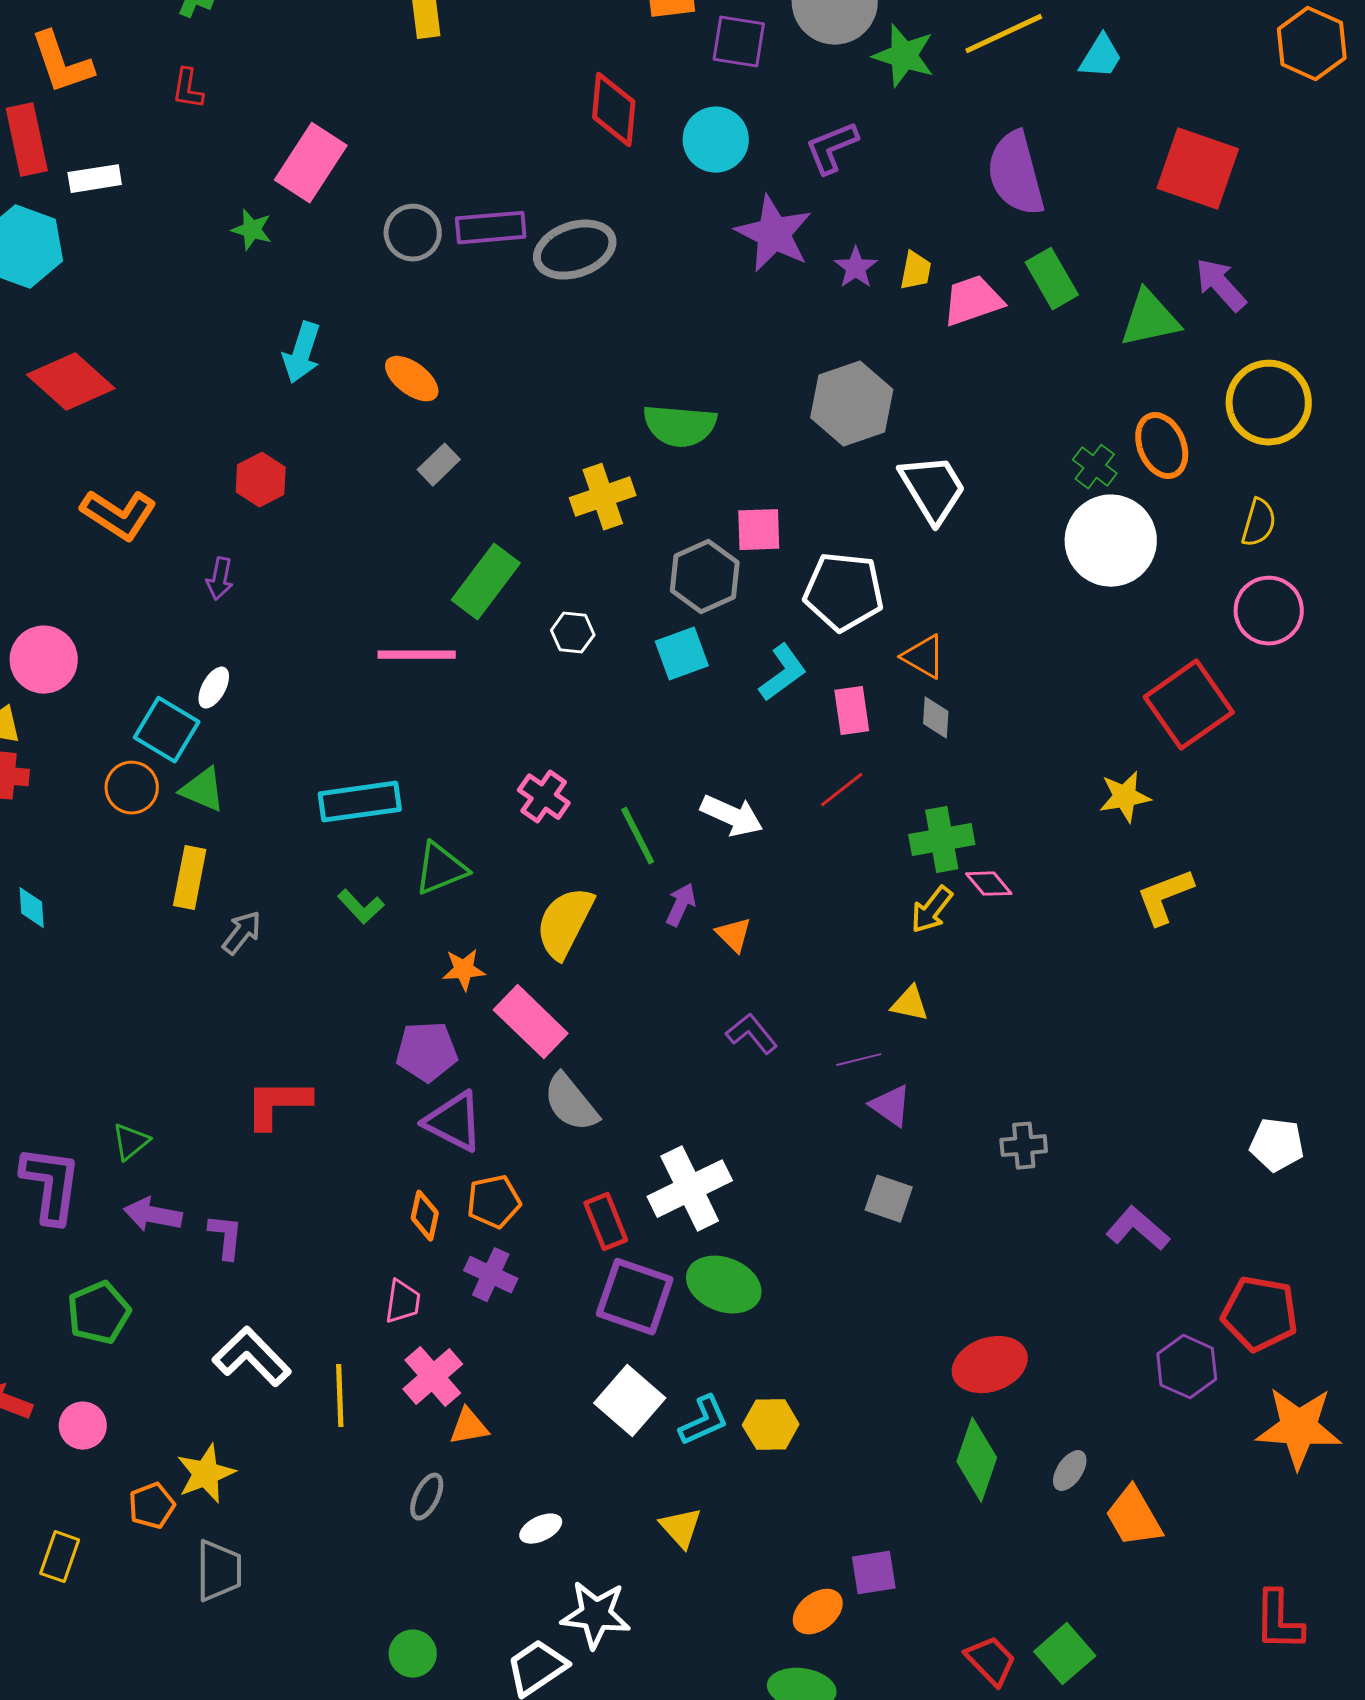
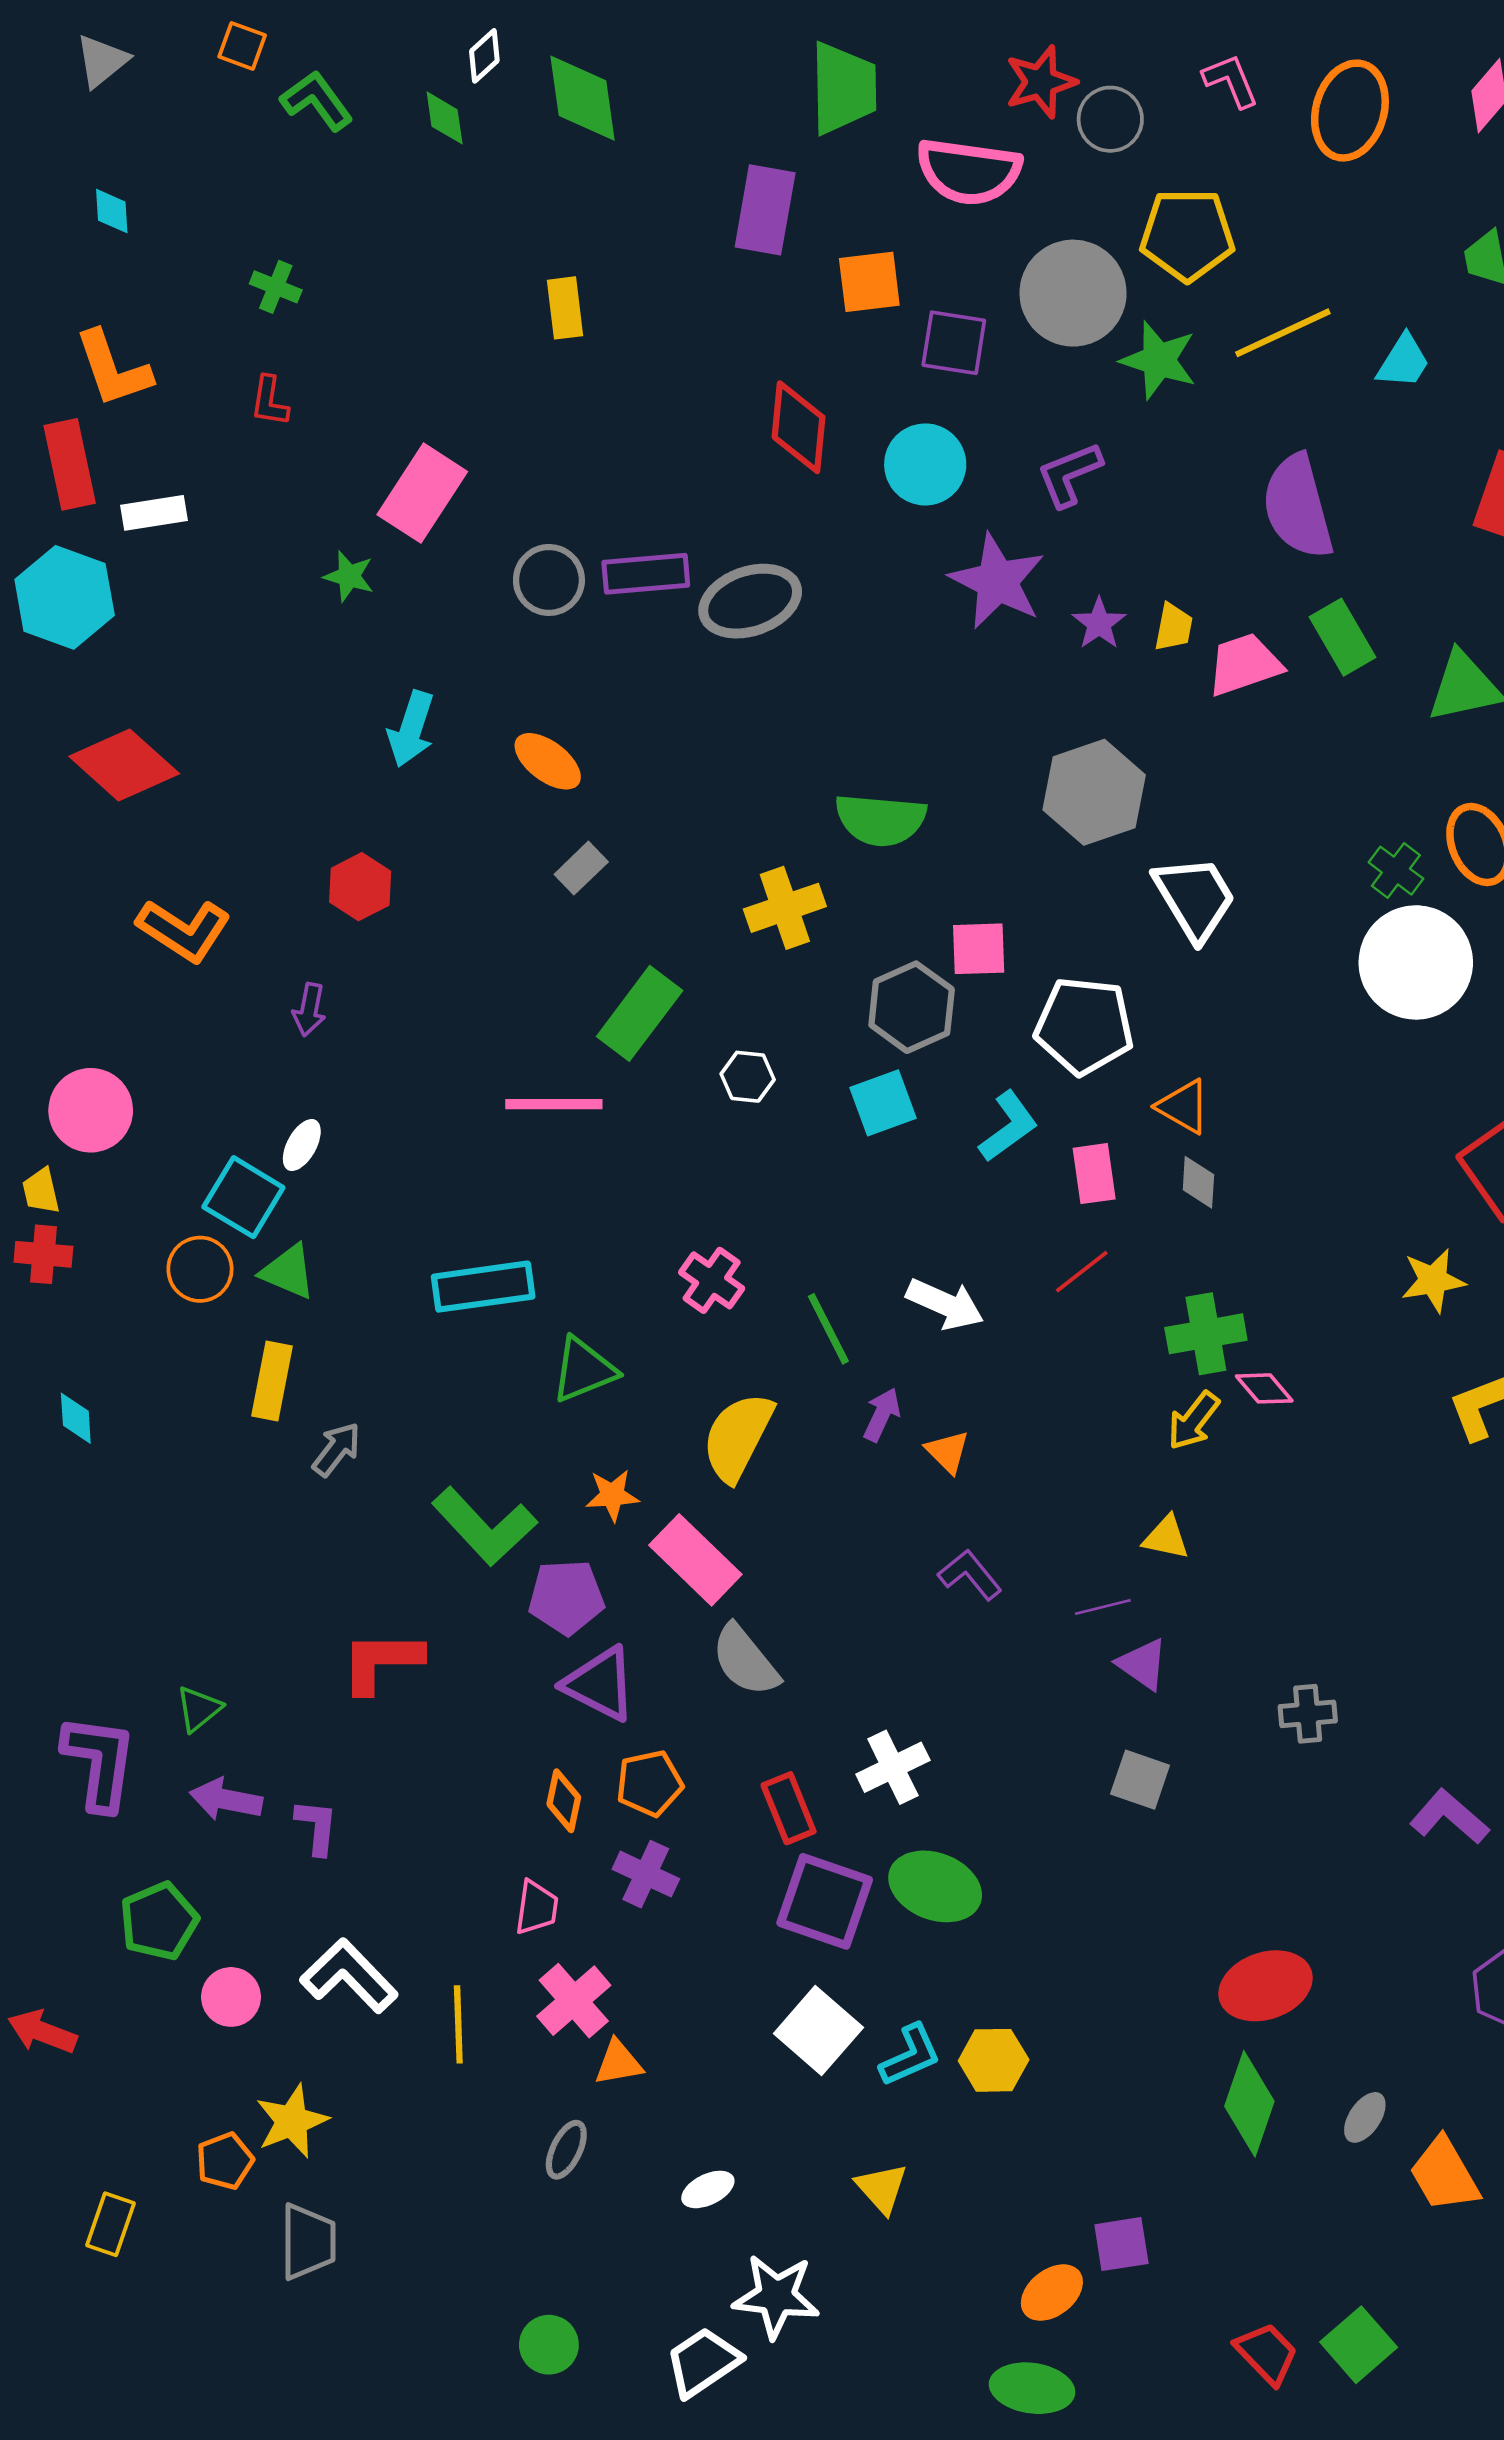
green L-shape: (361, 907) -> (484, 1526), moved, size x1.8
white cross: (690, 1189) -> (893, 1767), size x0.7
pink circle: (83, 1426) -> (231, 1997), moved

